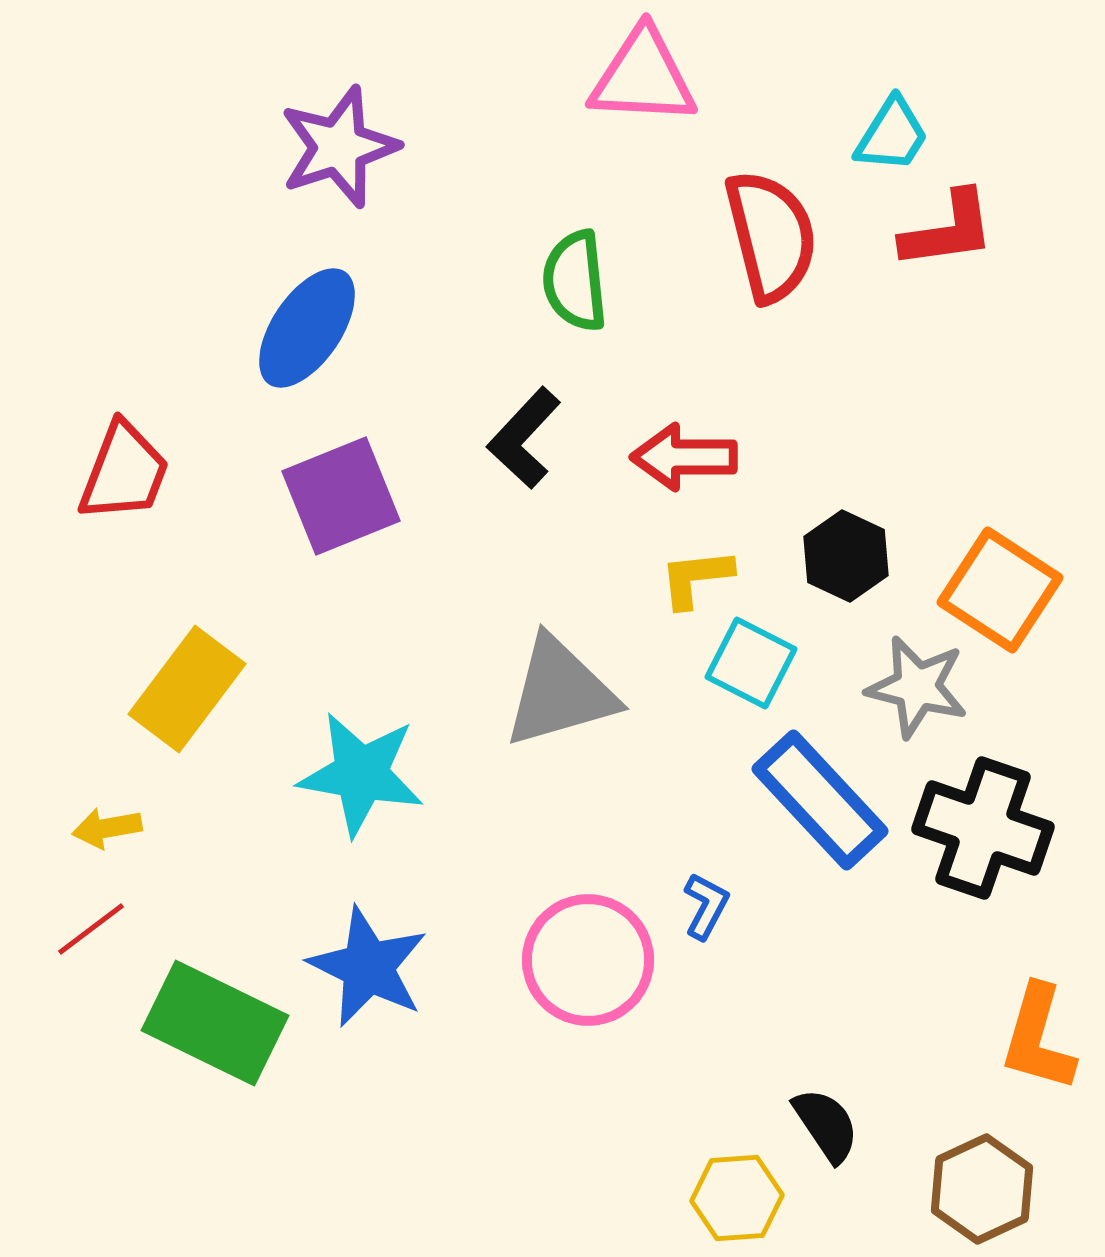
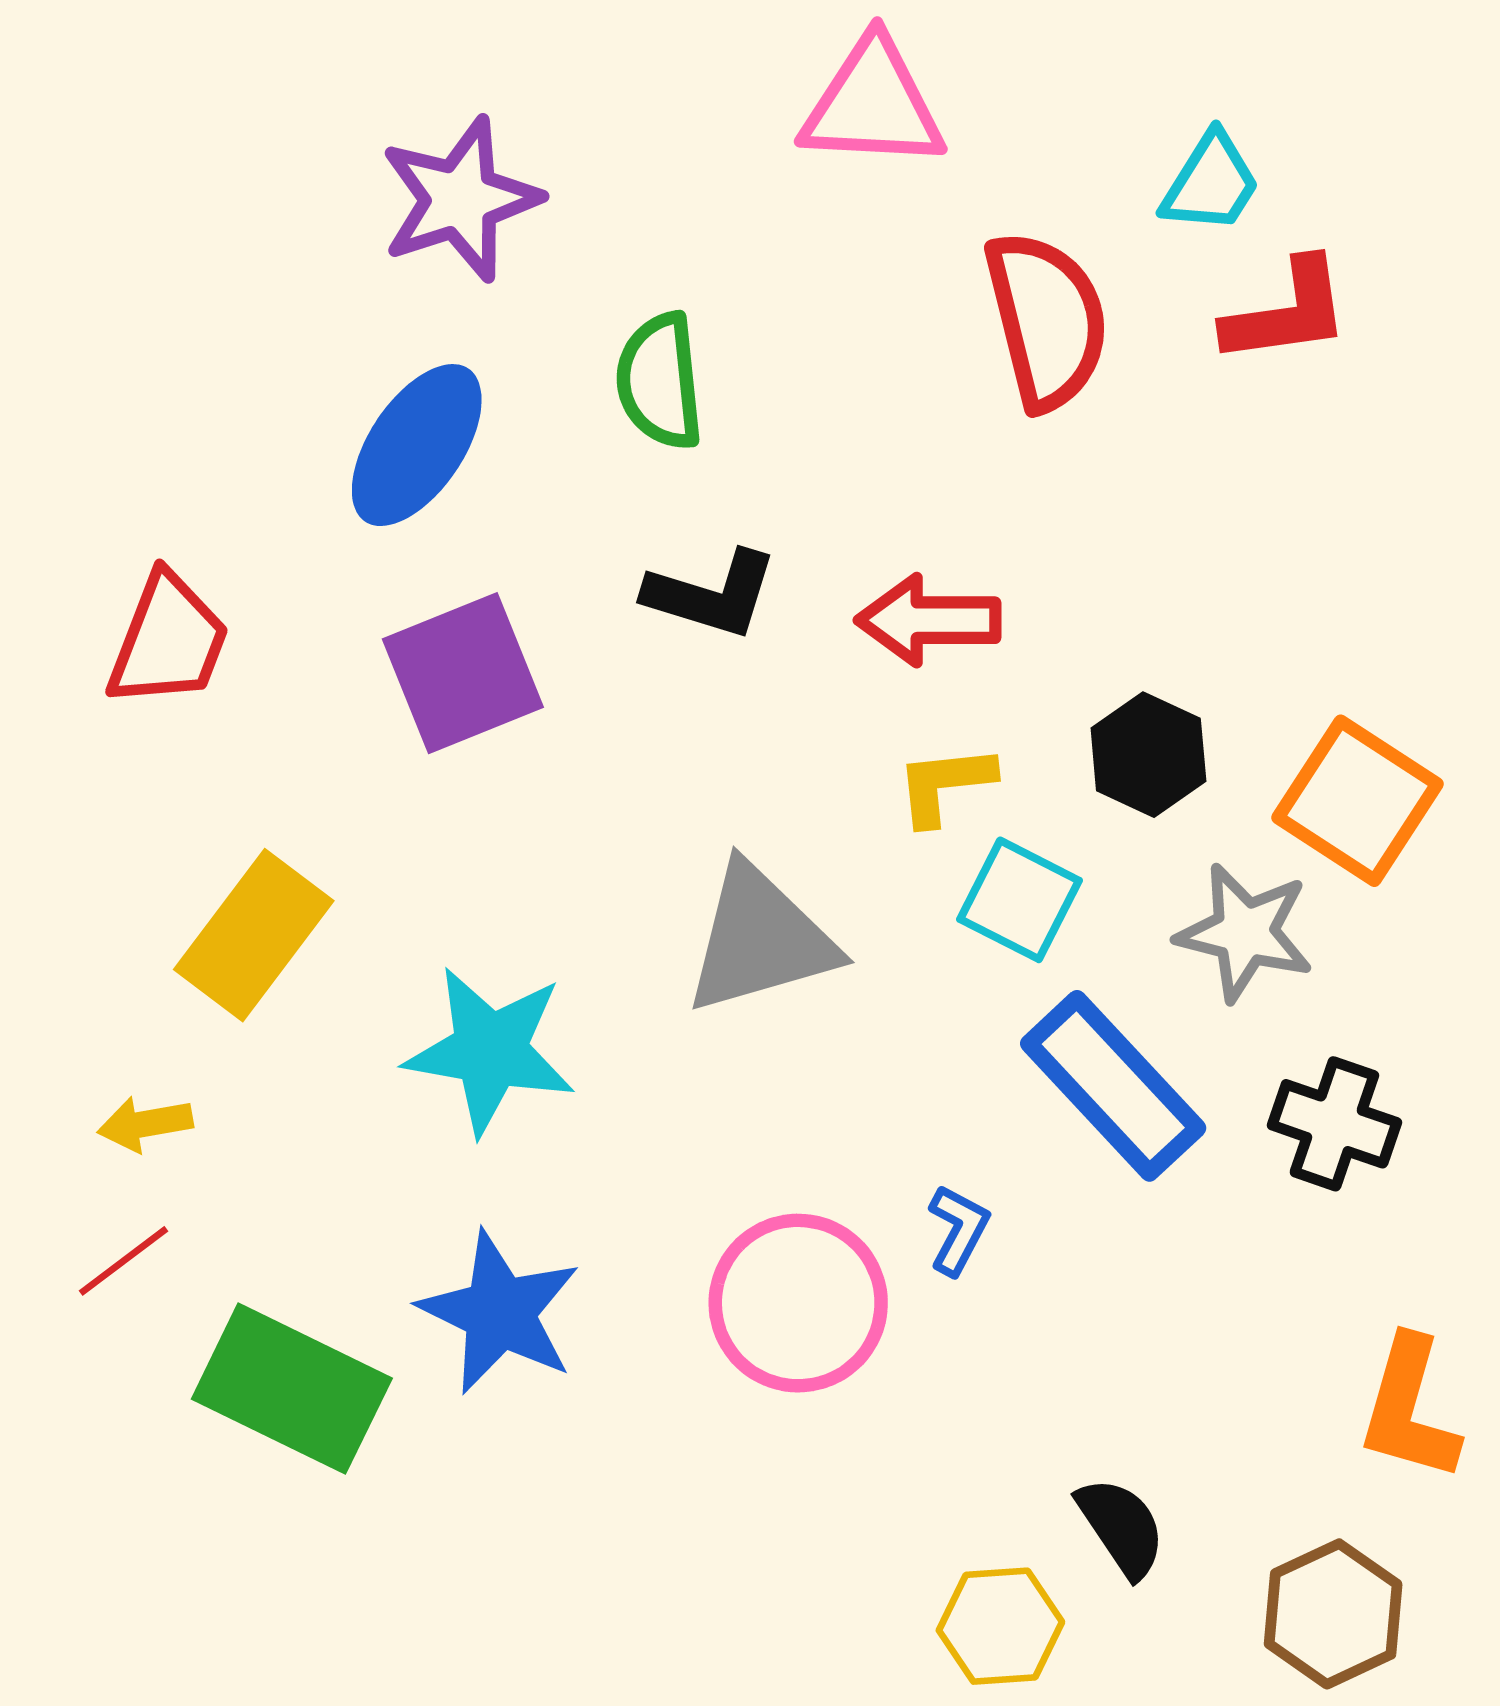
green semicircle: (575, 281) -> (660, 381), moved
black L-shape: (524, 438) -> (711, 594), turned -116
black cross: (983, 828) -> (1334, 1124), size x0.7

